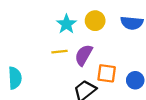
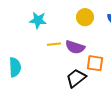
cyan star: (66, 24) -> (38, 20), moved, turned -30
purple semicircle: (84, 55) -> (75, 47), turned -102

